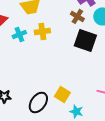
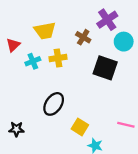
brown cross: (77, 16) -> (83, 37), moved
black ellipse: (38, 102) -> (54, 104), moved

